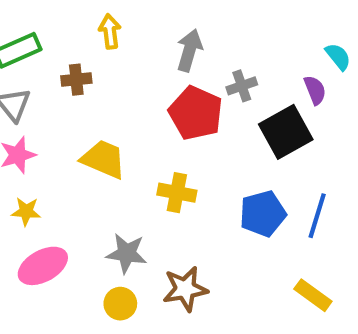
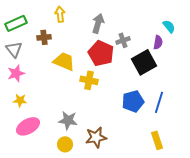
purple semicircle: (315, 90) -> (158, 42), turned 32
yellow trapezoid: (104, 159) -> (64, 61), moved
yellow cross: (177, 193) -> (89, 80), moved
yellow rectangle: (313, 295) -> (157, 140), turned 36

